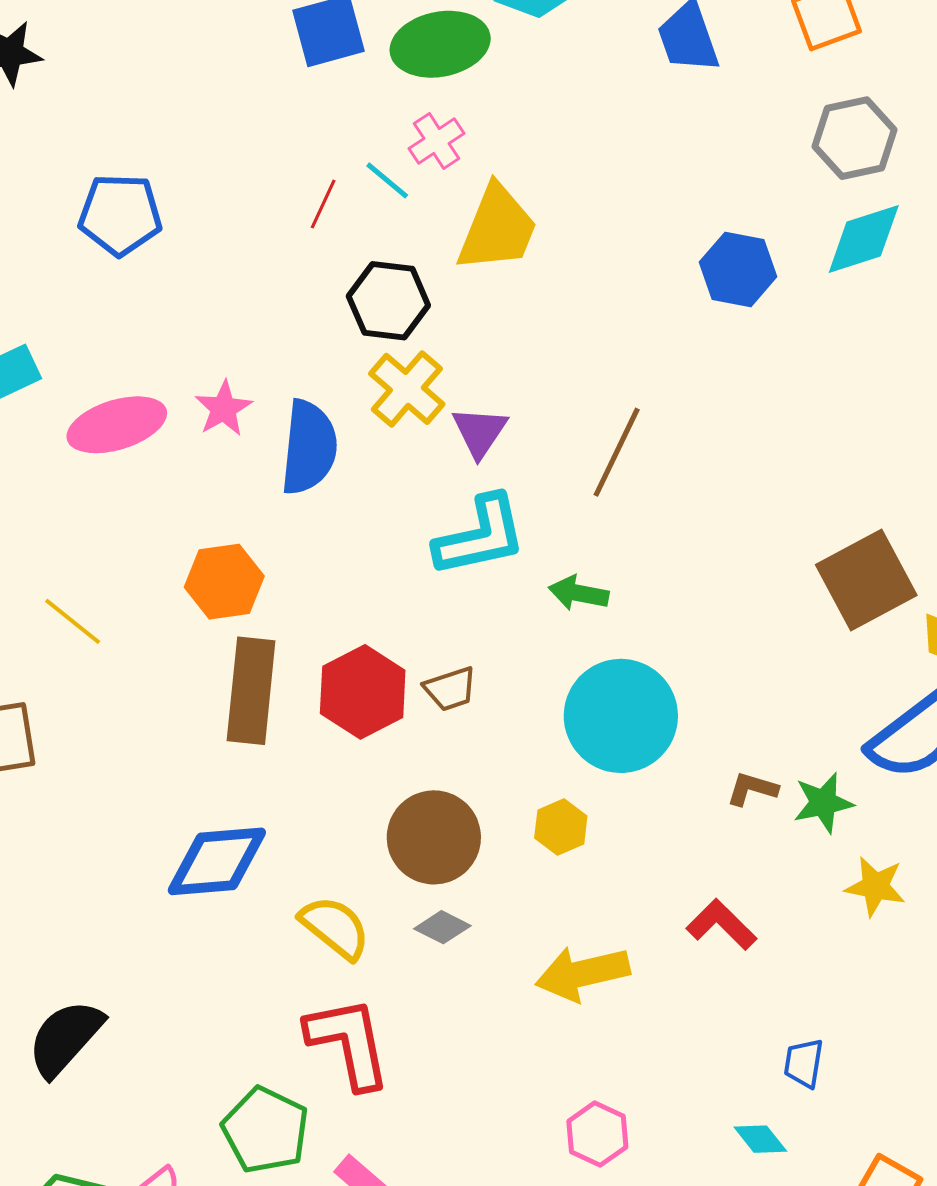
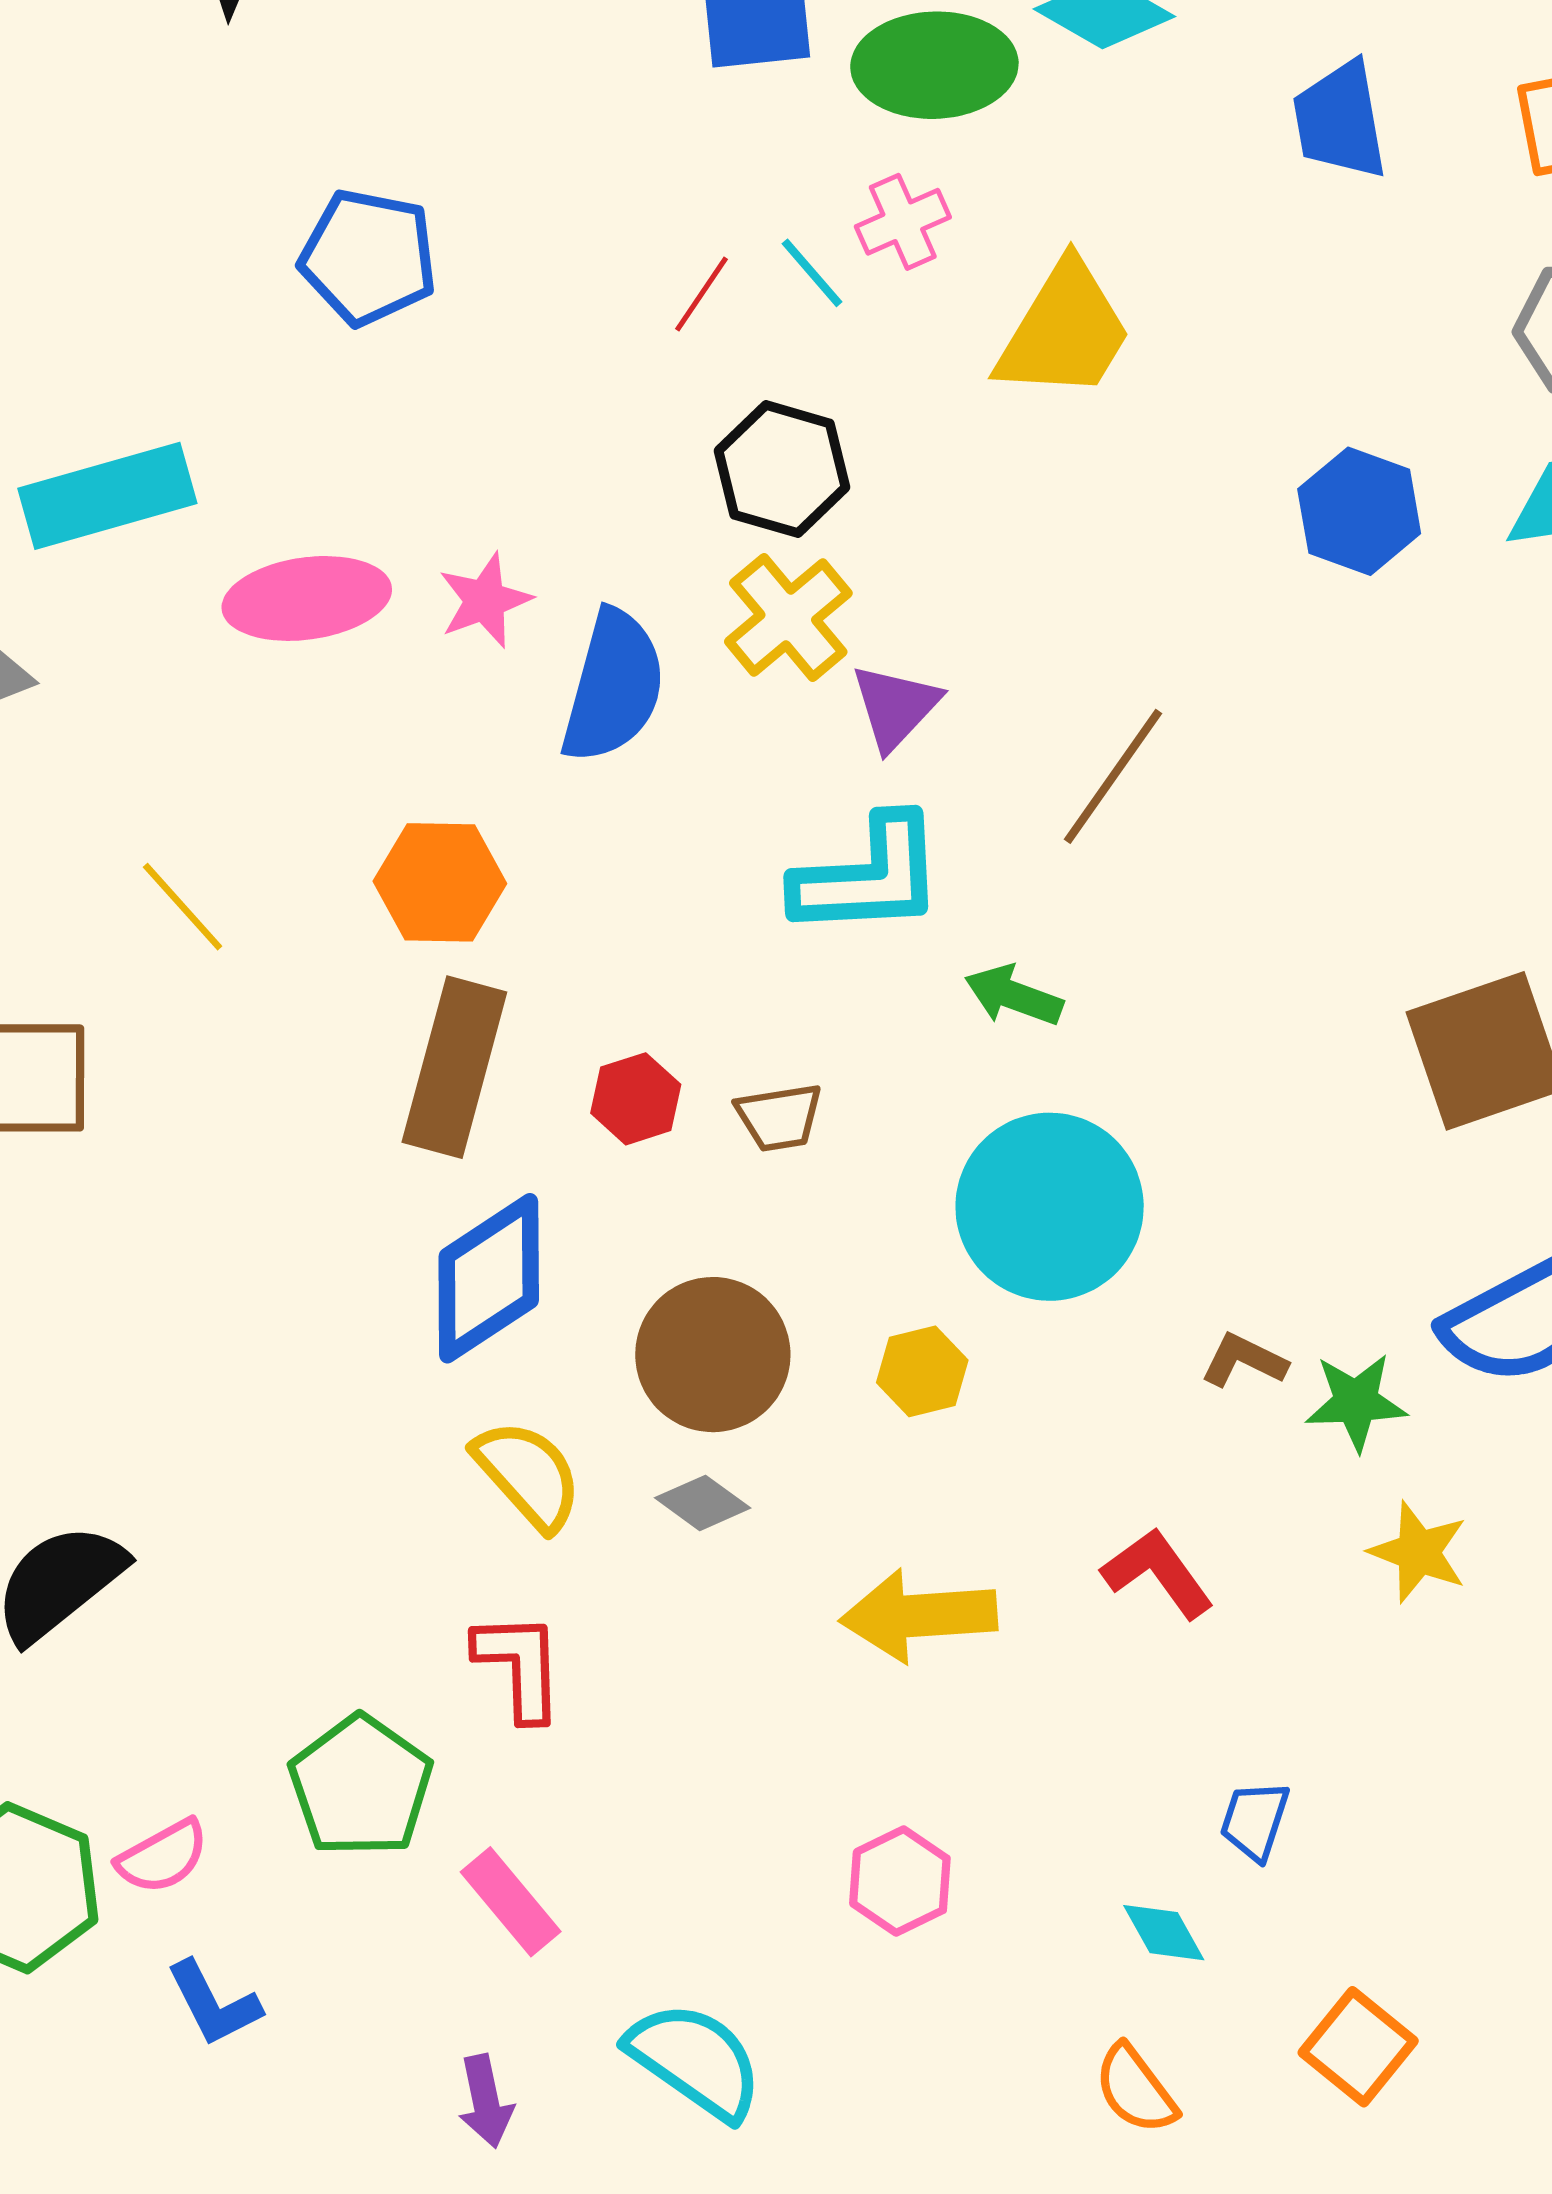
yellow trapezoid: (497, 228) -> (1064, 331), moved
red hexagon: (363, 692) -> (636, 1099), size x0.6
blue diamond: (217, 861) -> (489, 1278), moved, turned -38
red L-shape: (349, 1043) -> (519, 1666), size x0.7

